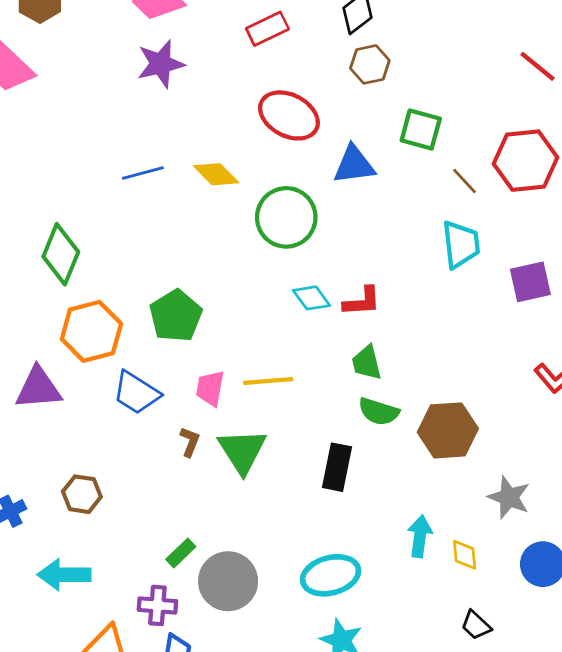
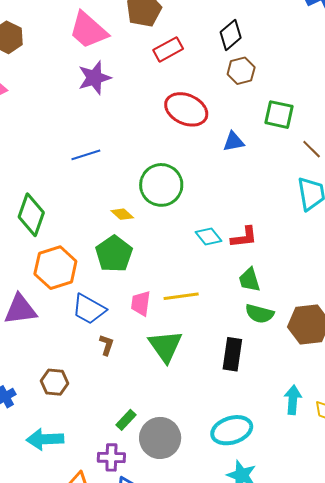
blue triangle: (354, 165) -> (234, 142), size x0.7
yellow diamond: (216, 174) -> (122, 214), moved, size x0.7
green circle: (286, 217) -> (161, 185), moved
brown L-shape: (190, 442) -> (107, 345), moved

